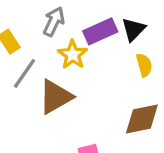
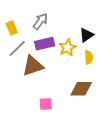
purple rectangle: (100, 31) -> (45, 44), moved
yellow star: (73, 55) -> (67, 48), moved

